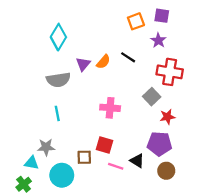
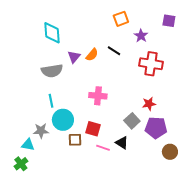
purple square: (162, 16) -> (169, 21), moved
cyan diamond: (58, 37) -> (52, 33), turned -35
gray square: (152, 97) -> (132, 121), moved
purple pentagon: (160, 144) -> (156, 128), moved
brown circle: (166, 171) -> (170, 152), moved
cyan circle: (62, 175) -> (63, 120), moved

